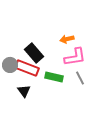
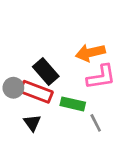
orange arrow: (67, 39) -> (90, 53), size x1.5
gray line: (80, 78) -> (96, 123), moved

